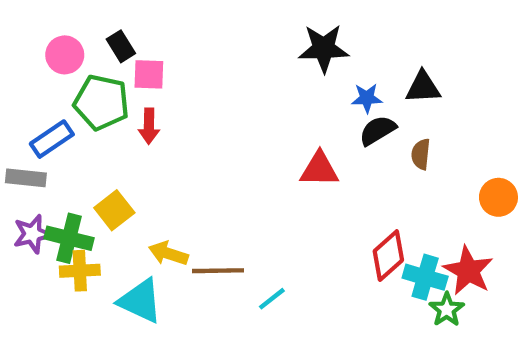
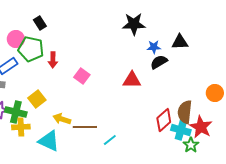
pink circle: (65, 55) -> (16, 39), moved
pink square: (149, 74) -> (82, 76), moved, turned 35
brown semicircle: (421, 154) -> (185, 112), moved, size x1.6

